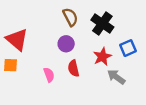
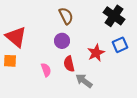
black cross: (102, 23) -> (114, 16), moved
gray arrow: (116, 77) -> (84, 81), moved

